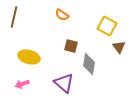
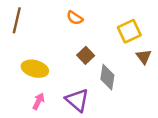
yellow square: (107, 26) -> (129, 31), turned 36
brown square: (71, 46) -> (86, 55), turned 32
pink arrow: (22, 84) -> (38, 101), moved, turned 136

